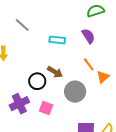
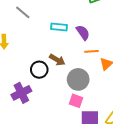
purple semicircle: (88, 36) -> (83, 33), moved
orange line: (89, 64) -> (92, 51), turned -56
pink square: (46, 108) -> (76, 101), moved

